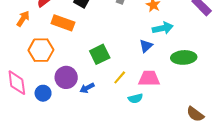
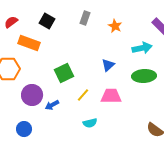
cyan arrow: (163, 28) -> (142, 48), moved
blue circle: (43, 93) -> (24, 129), moved
cyan semicircle: (135, 98) -> (90, 123), moved

